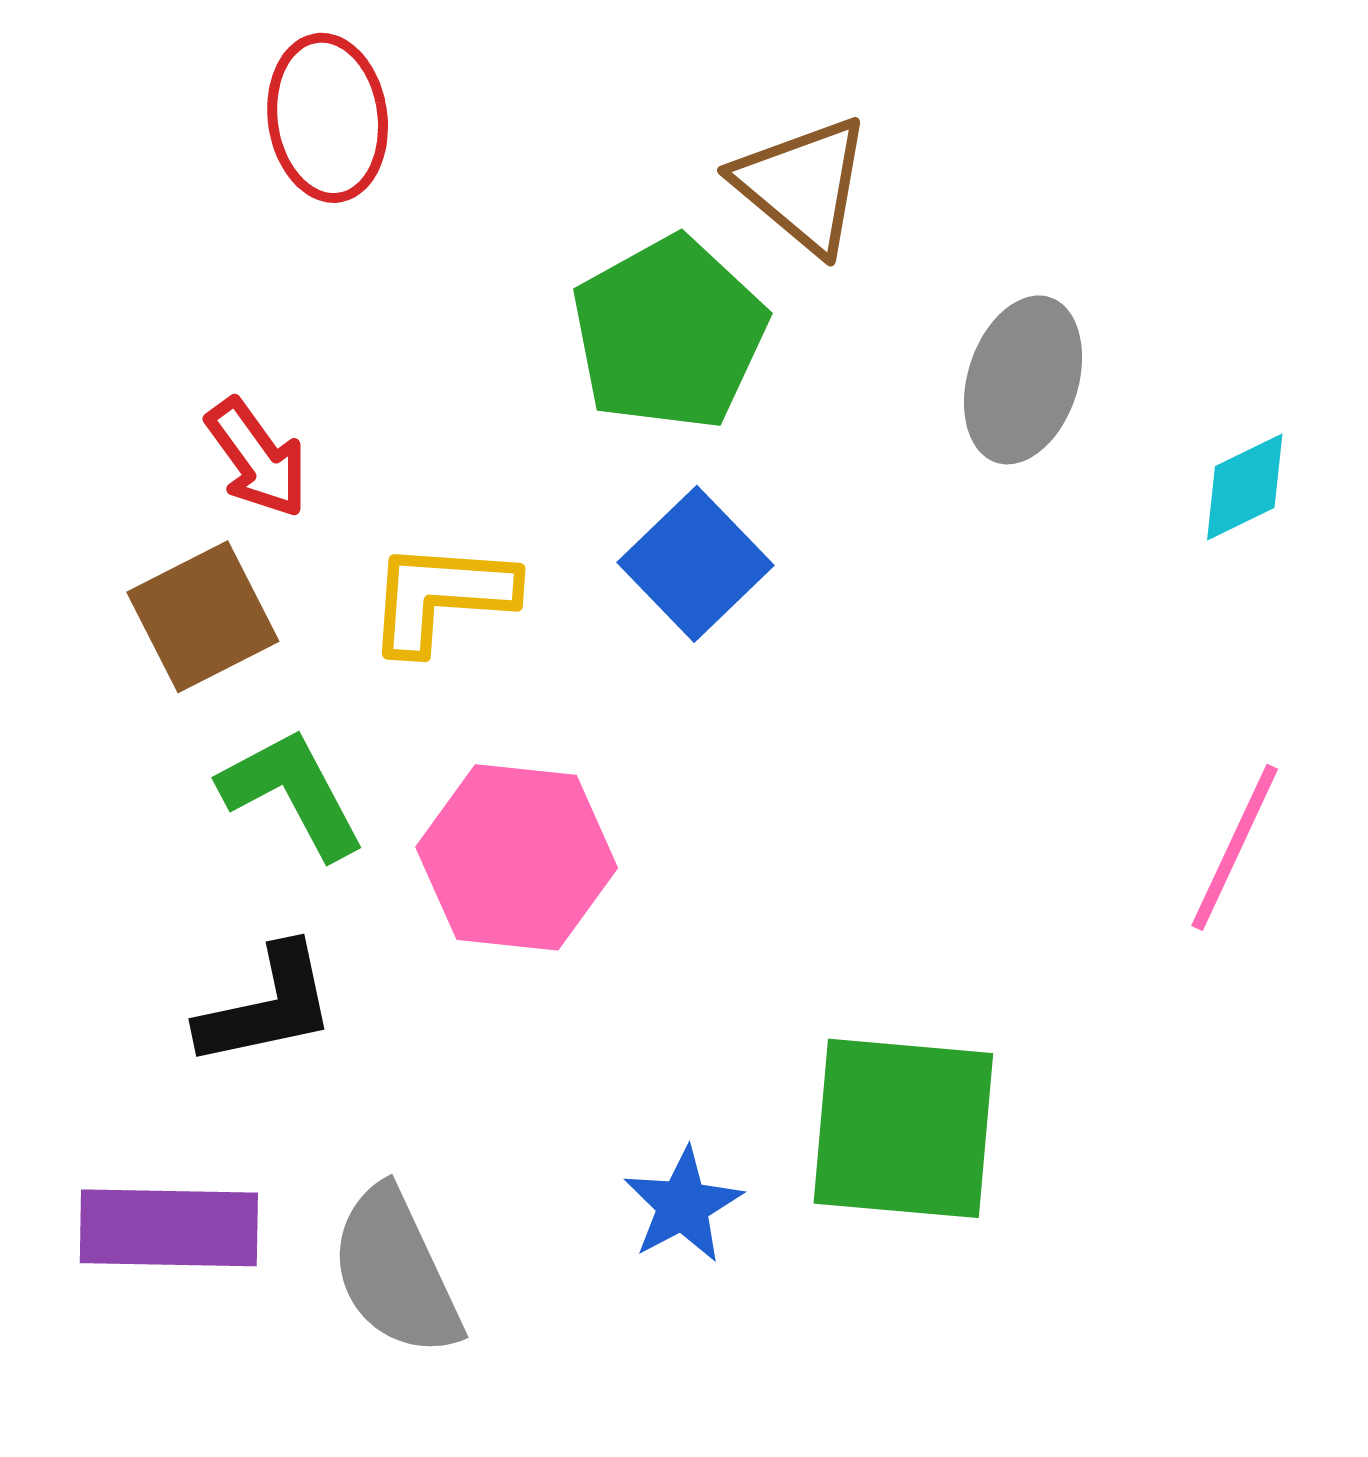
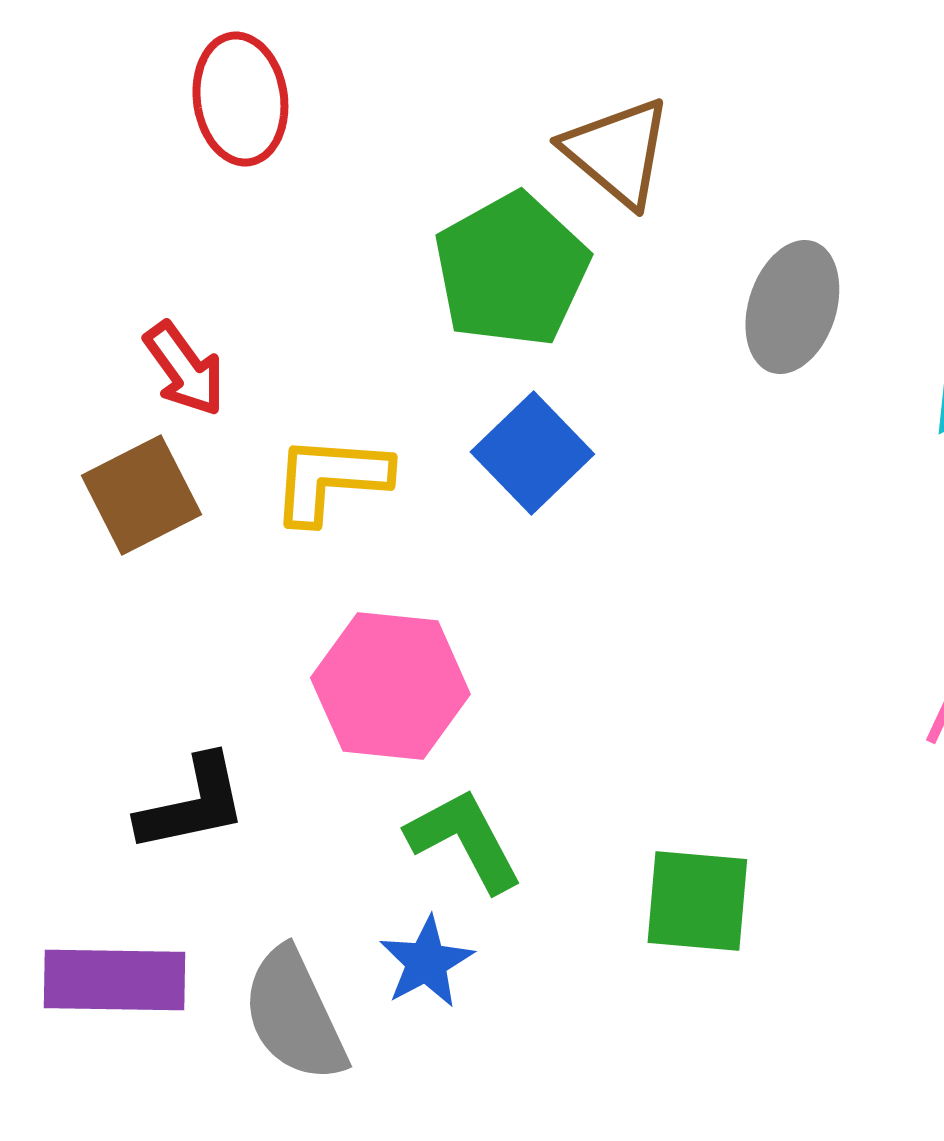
green L-shape: (292, 793) -> (464, 840), moved
green square: (903, 1128) -> (697, 901), size x0.7
blue star: (683, 1205) -> (426, 962), moved

